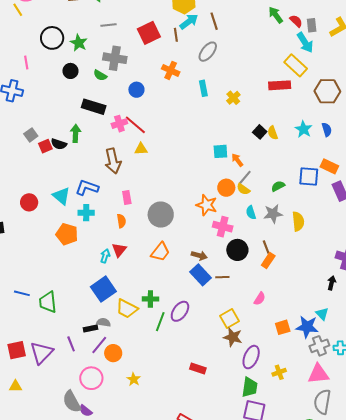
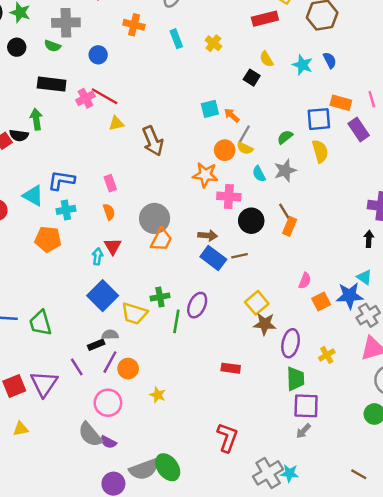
yellow semicircle: (273, 133) -> (266, 59), moved
brown arrow: (113, 161) -> (153, 141), moved
gray circle: (161, 215) -> (155, 218), moved
yellow semicircle: (298, 221) -> (320, 151), moved
pink semicircle: (260, 299) -> (305, 281), moved

